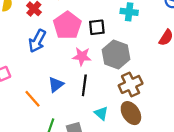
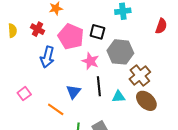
black square: (97, 27) -> (97, 32), turned 35
pink star: (82, 56) -> (90, 61), turned 30
cyan triangle: (101, 113) -> (119, 97), moved, turned -32

